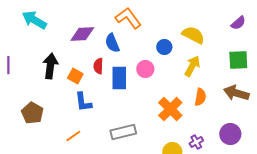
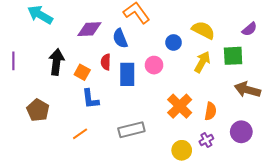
purple semicircle: (238, 23) -> (249, 29), moved
green square: (238, 60) -> (233, 56), moved
orange semicircle: (200, 97) -> (210, 111), moved

